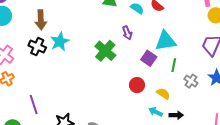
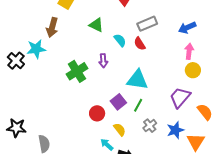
brown arrow: (41, 20) -> (52, 27), moved
black cross: (37, 47) -> (16, 61), moved
purple square: (149, 58) -> (118, 102), moved

